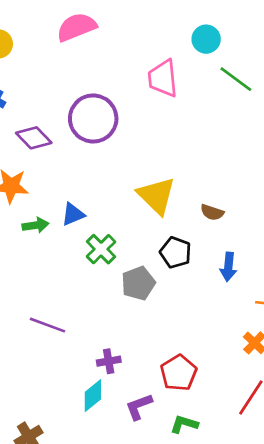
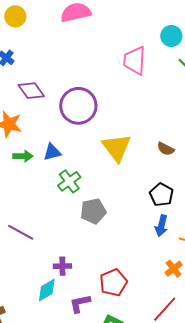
purple circle: (93, 118) -> (78, 106), moved
brown semicircle: (212, 212) -> (166, 149), moved
black pentagon: (176, 252) -> (162, 195), moved
blue arrow: (228, 267) -> (161, 226), moved

